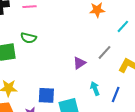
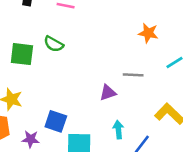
gray line: (104, 52) -> (133, 75), moved, turned 35

